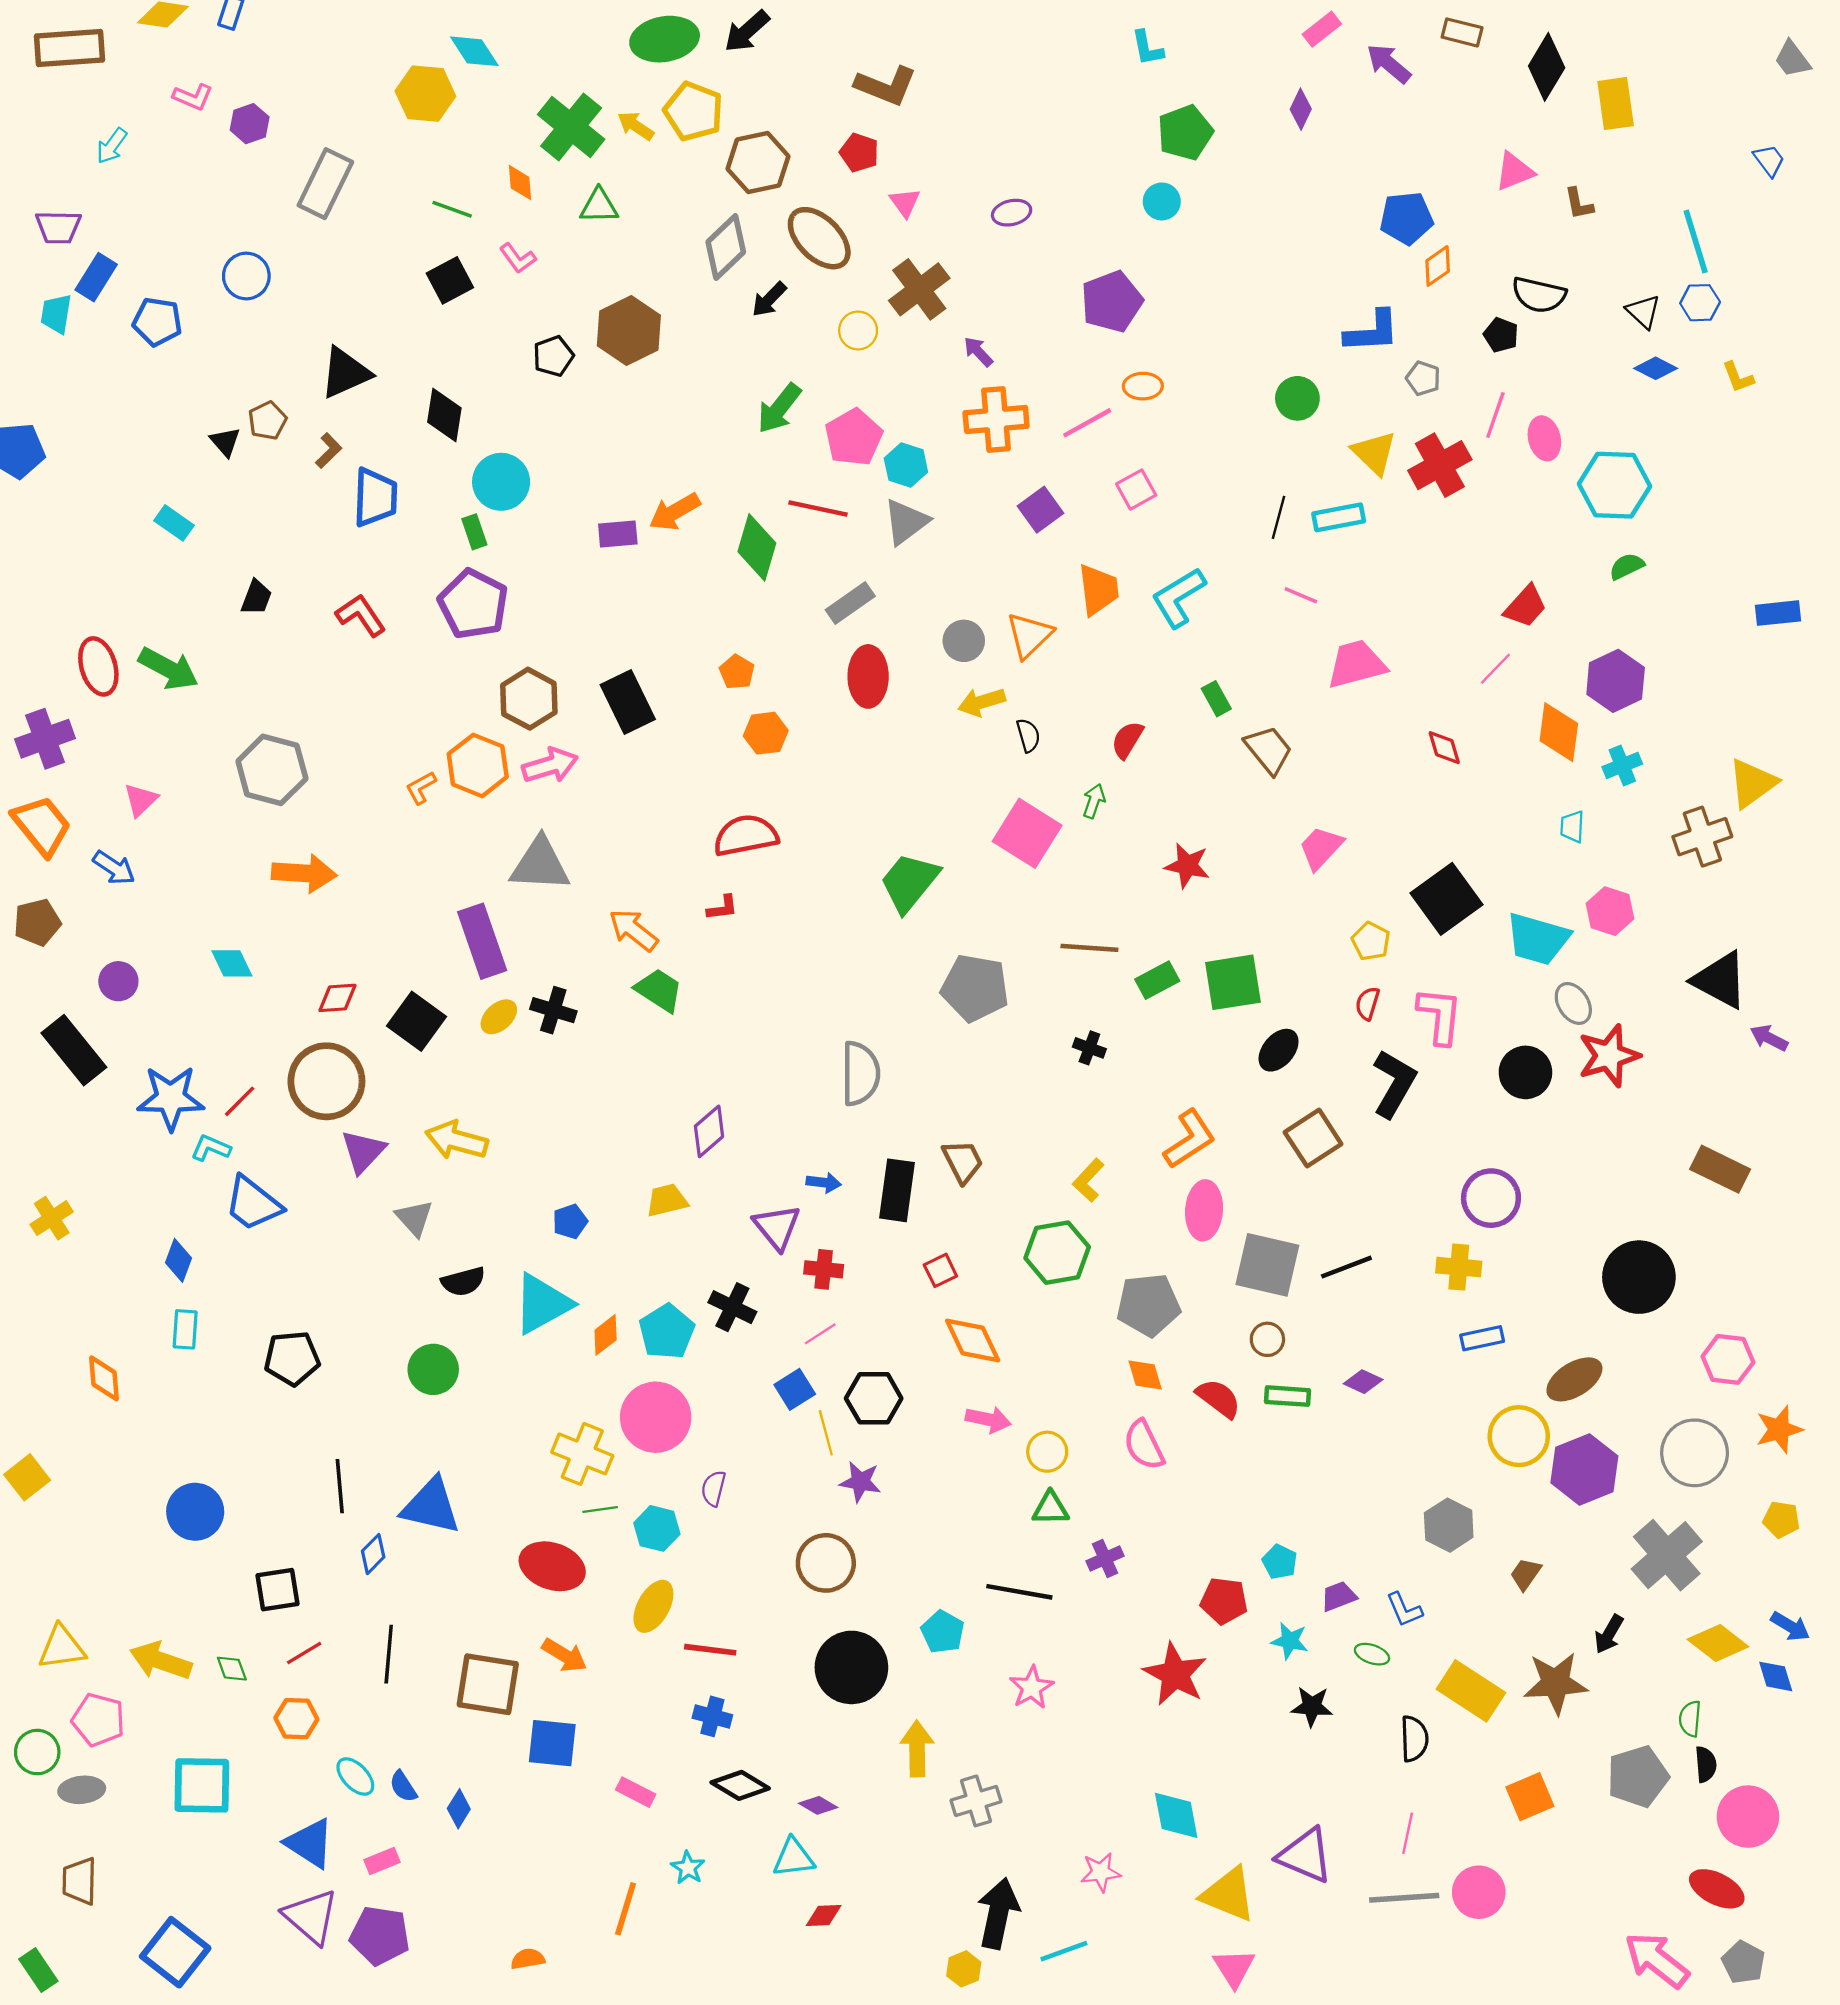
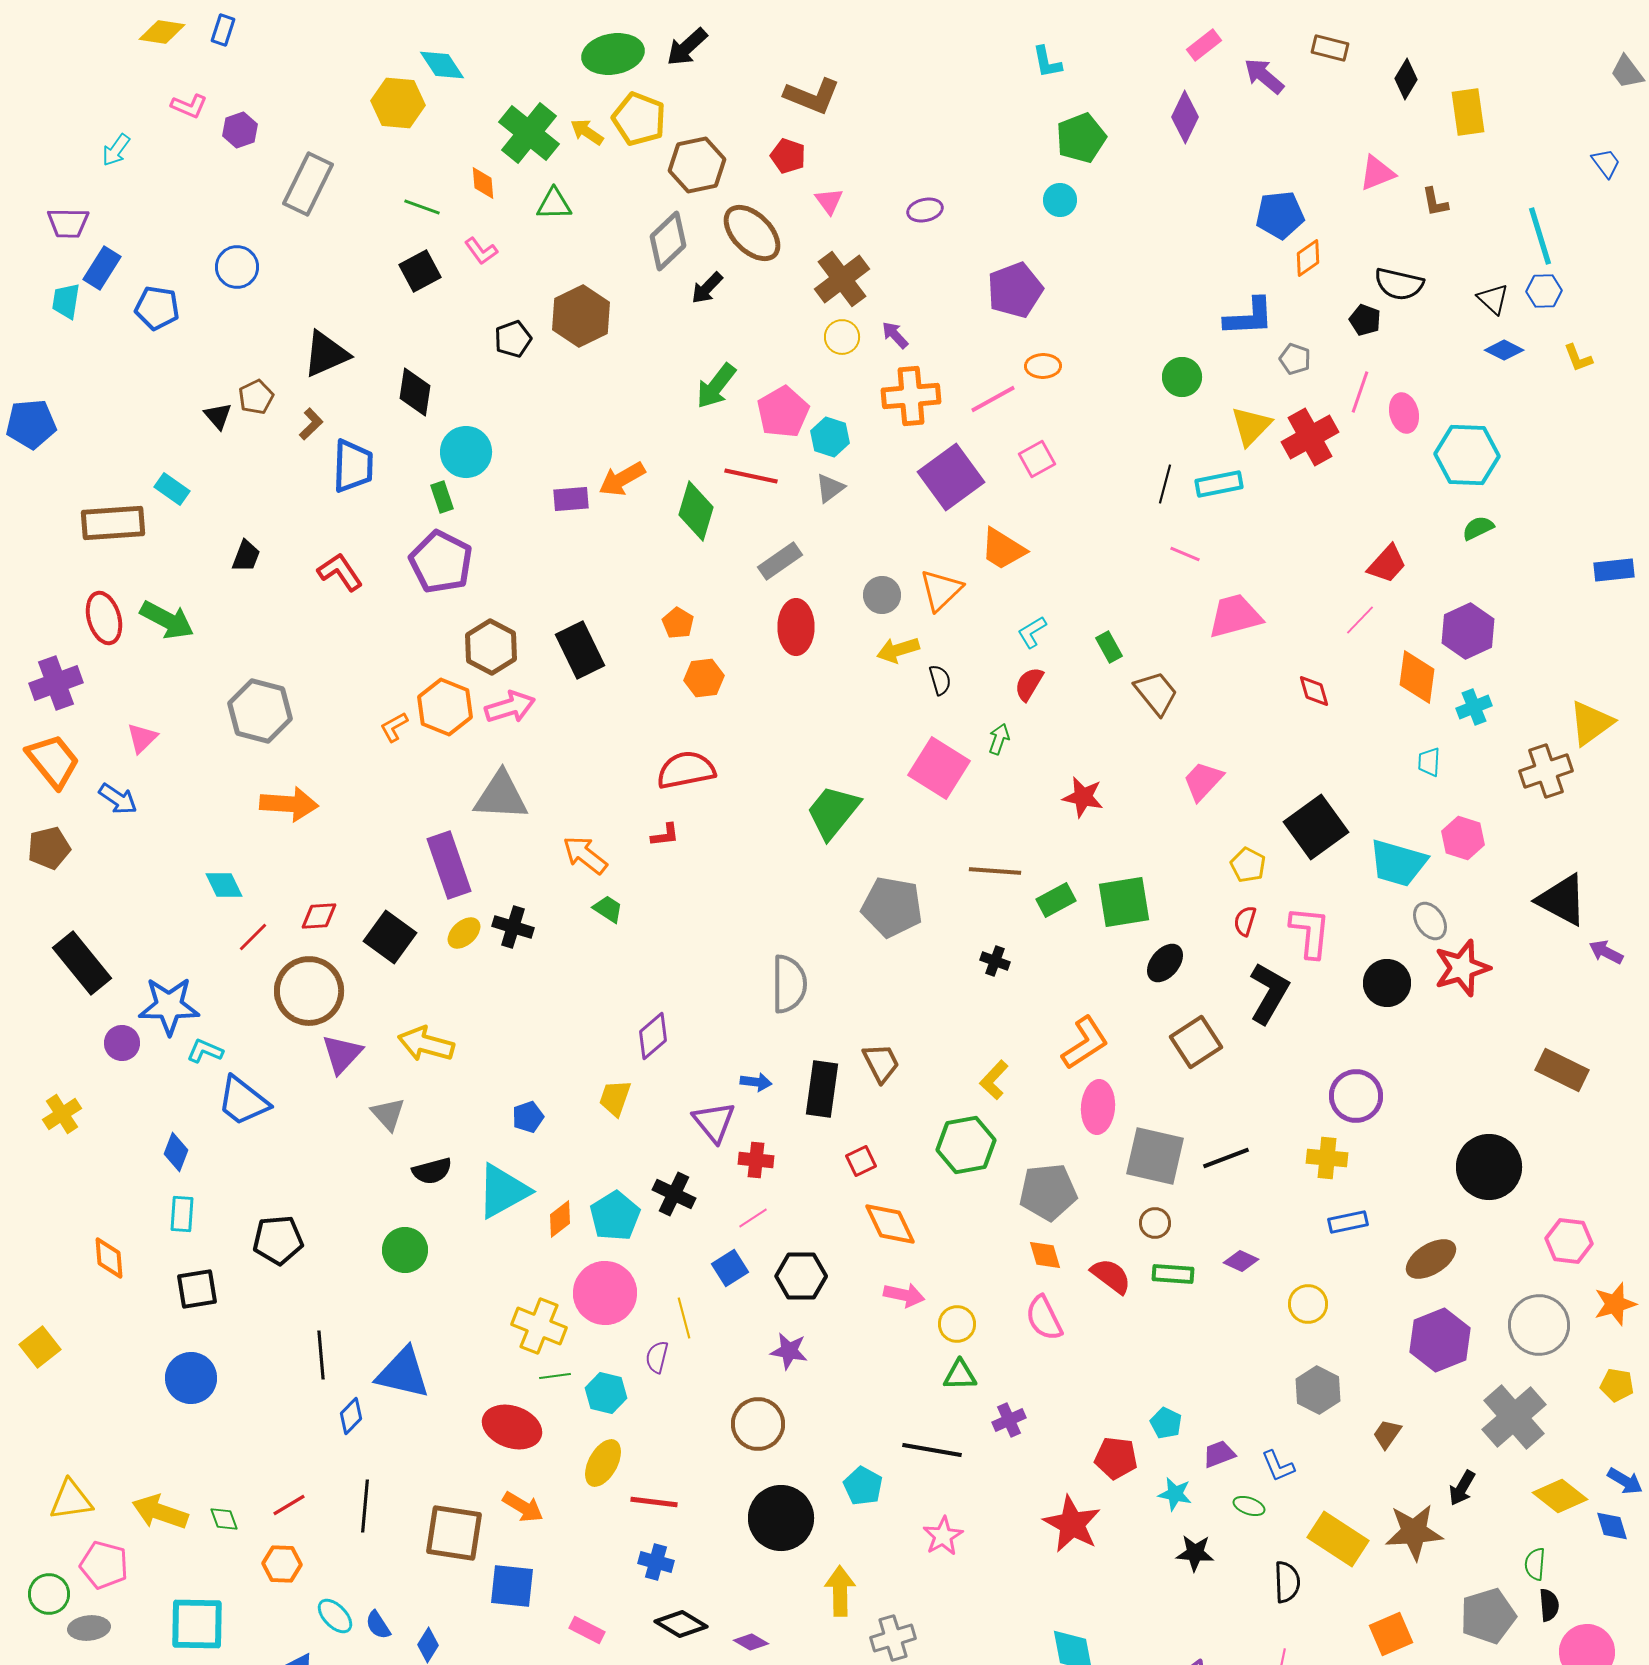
brown rectangle: (69, 48) -> (113, 523), moved
black diamond: (1547, 67) -> (1406, 79), size x0.7
purple diamond: (1301, 109) -> (1185, 117), size x1.4
yellow circle: (858, 331) -> (842, 337), moved
yellow triangle: (1374, 453) -> (1251, 426), turned 30
purple square: (1041, 510) -> (951, 477), size x1.6
gray triangle: (906, 522) -> (830, 488), size x0.7
orange trapezoid: (1098, 590) -> (1003, 549), turned 129
cyan L-shape: (1178, 597) -> (1032, 632), moved, size x0.6
purple circle: (118, 981) -> (122, 1043), moved
green trapezoid: (659, 990) -> (608, 909), size x0.7
red line: (240, 1101) -> (253, 937), moved
yellow trapezoid: (667, 1200) -> (615, 1098), turned -57
yellow line: (826, 1433) -> (684, 1318), moved
yellow circle: (1519, 1436) -> (1308, 1304), moved, size x0.7
black square: (277, 1590) -> (197, 1289), moved

